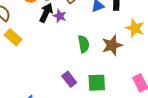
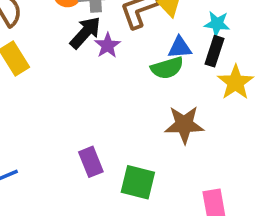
yellow star: (135, 28) -> (236, 82), moved
green semicircle: (84, 44) -> (167, 68), moved, turned 66

